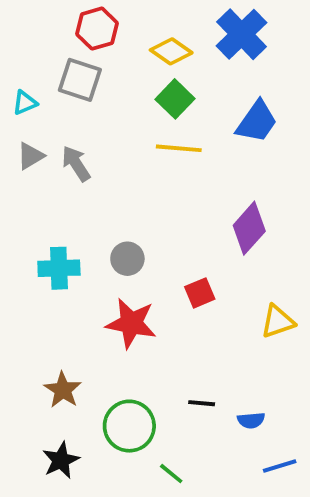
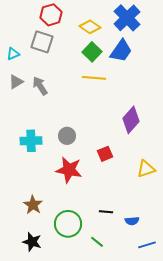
blue trapezoid: (257, 122) -> (121, 51), moved
black star: (61, 460) -> (32, 242), turned -30
green line: (171, 474) -> (97, 242), moved

